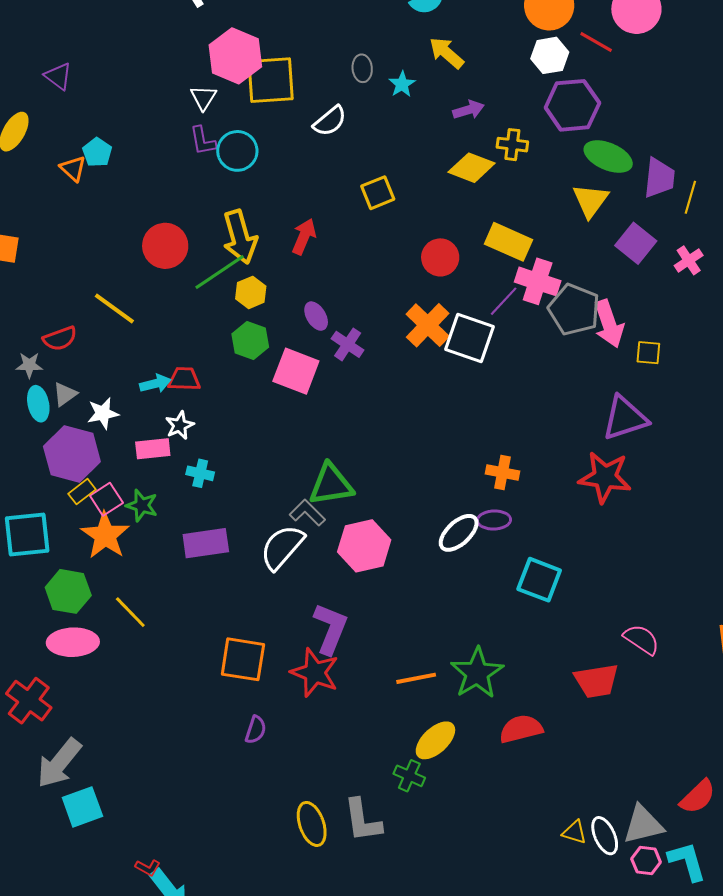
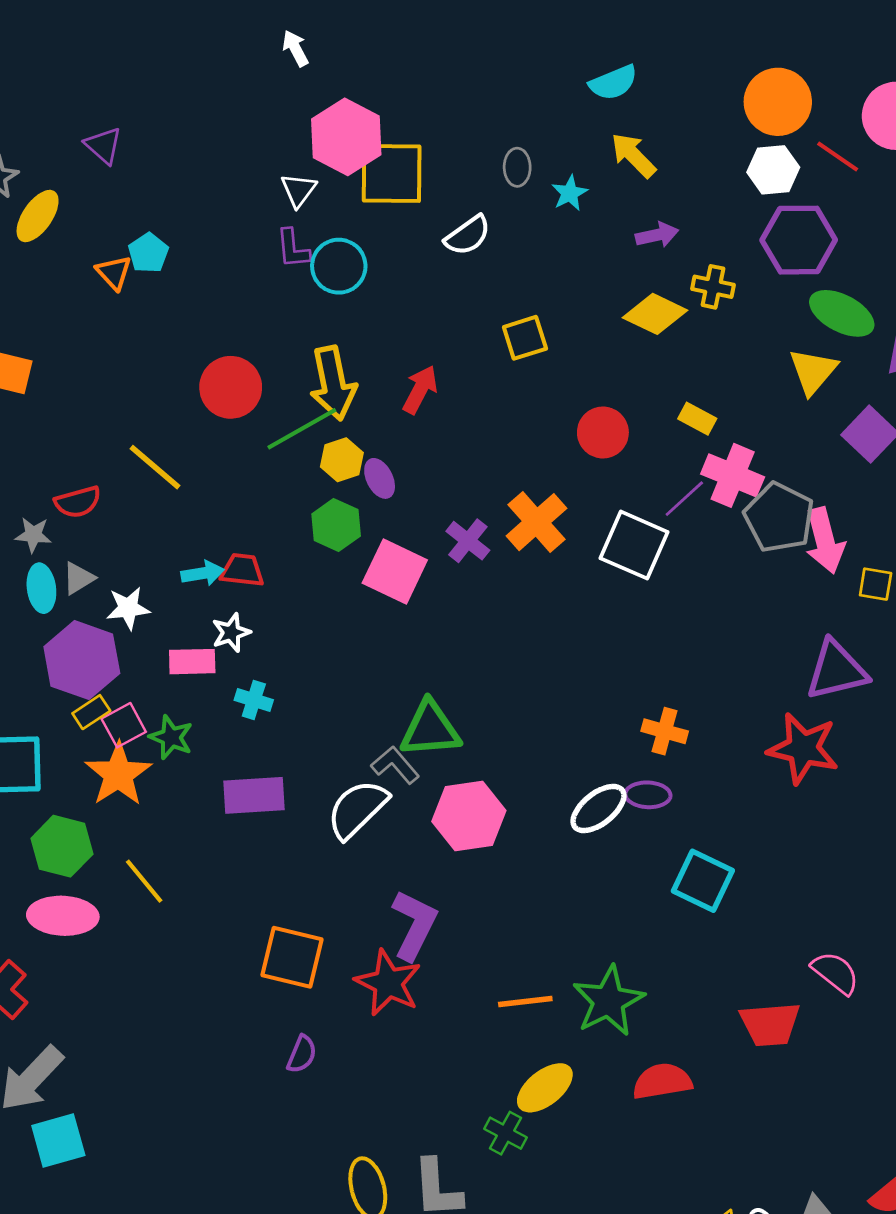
yellow rectangle: (508, 242) -> (697, 419), size x0.6
purple ellipse: (316, 316) -> (380, 478), moved
orange cross: (428, 325) -> (536, 522), moved

